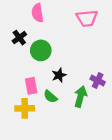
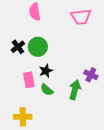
black cross: (19, 38) -> (18, 47), moved
black star: (59, 75) -> (46, 71), moved
yellow cross: (25, 108) -> (23, 117), moved

